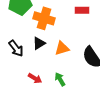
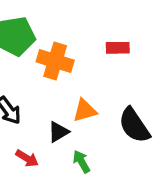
black triangle: (39, 43) -> (58, 132), moved
red arrow: (35, 78) -> (27, 158), moved

